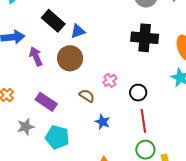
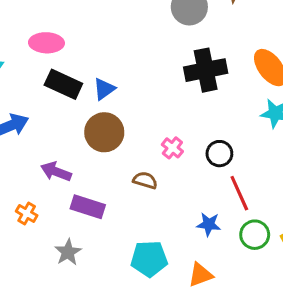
purple arrow: (36, 56) -> (56, 172), moved, turned -30
blue star: (103, 122) -> (209, 224), moved
cyan pentagon: (57, 137) -> (149, 259), moved

